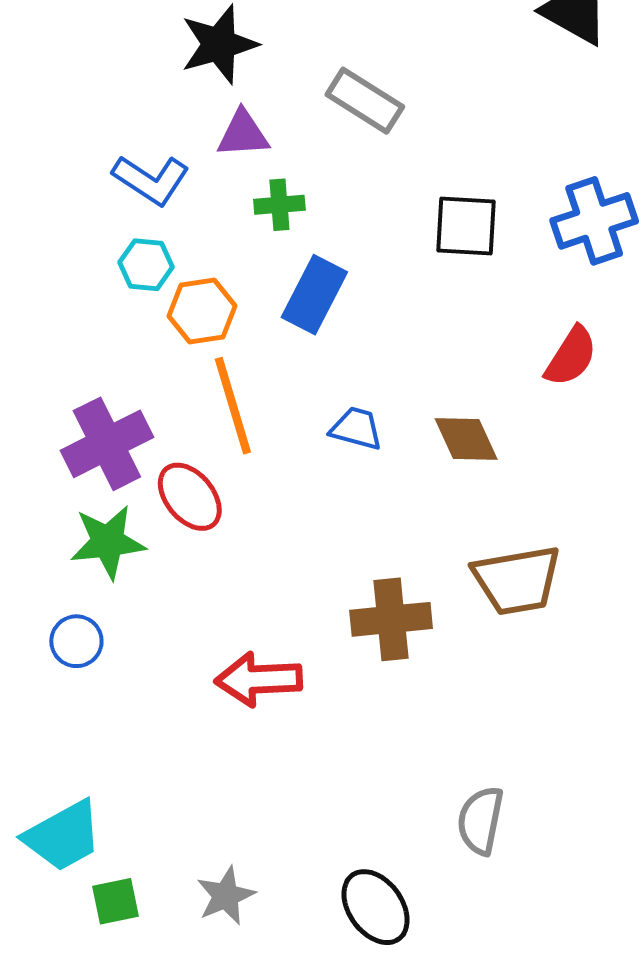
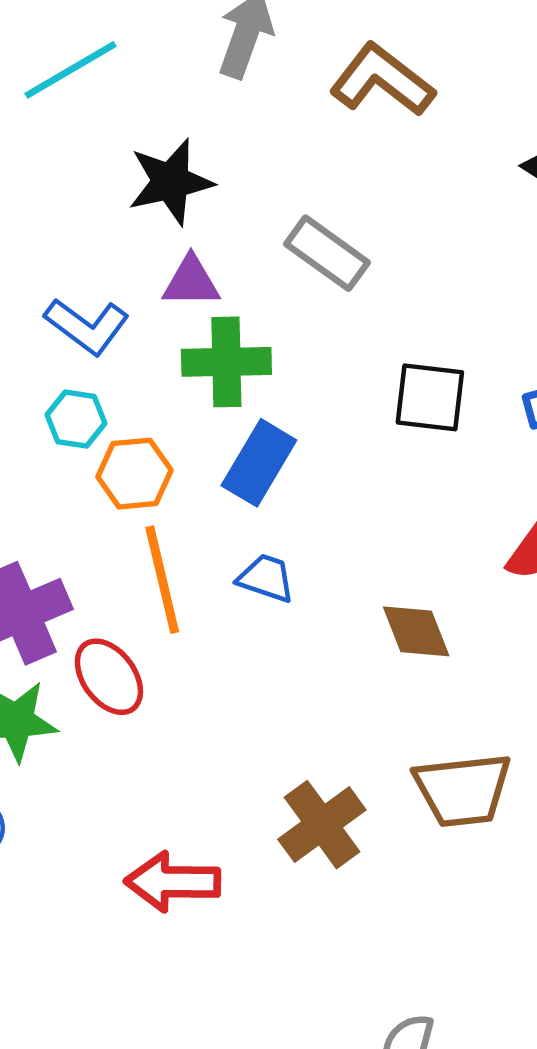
green cross: (279, 205) -> (226, 362), size x1.6
blue trapezoid: (356, 429) -> (266, 578), moved
brown cross: (391, 619) -> (322, 825), turned -34

